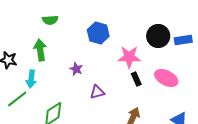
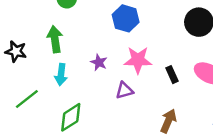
pink star: (129, 57) -> (138, 60), moved
cyan arrow: (31, 79) -> (61, 75), moved

